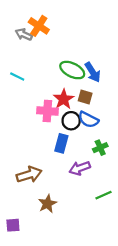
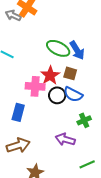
blue rectangle: (61, 143) -> (18, 112), moved
purple arrow: (80, 168) -> (65, 139), turned 36

